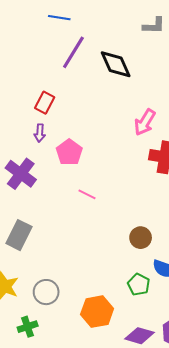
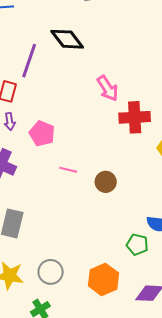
purple line: (73, 52) -> (29, 61), moved
pink arrow: (145, 122) -> (108, 88), turned -52
brown circle: (141, 238) -> (106, 182), moved

